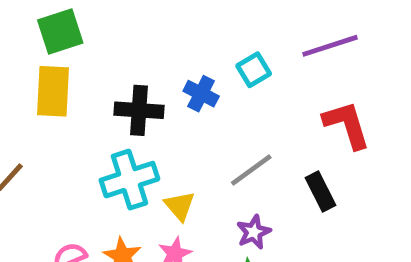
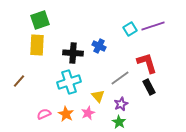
cyan square: (254, 70) -> (130, 29), moved
red L-shape: (347, 125) -> (147, 63), moved
yellow triangle: (180, 206) -> (98, 96), moved

